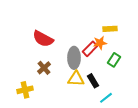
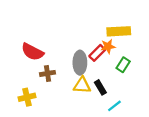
yellow rectangle: (110, 29) -> (119, 31), size x1.5
red semicircle: (43, 39) -> (32, 52), moved
brown cross: (44, 68) -> (48, 73), turned 32

